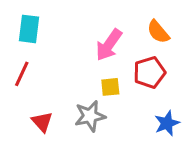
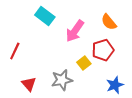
cyan rectangle: (29, 29) -> (45, 16), moved, turned -60
yellow square: (110, 87) -> (84, 63), moved, turned -32

